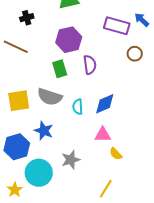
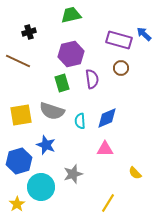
brown circle: (135, 54) -> (121, 68), moved
yellow semicircle: (116, 154) -> (135, 173), moved

